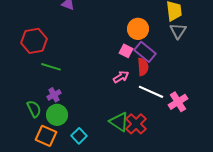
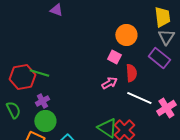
red hexagon: (34, 41) -> (22, 77), moved
purple rectangle: (145, 52) -> (159, 58), moved
green semicircle: (34, 109) -> (13, 110), moved

